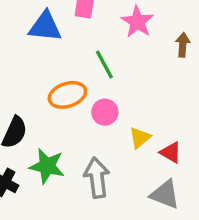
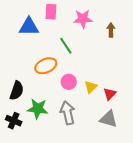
pink star: (137, 22) -> (83, 19), turned -30
pink circle: (105, 112) -> (69, 82), moved
red triangle: (171, 152) -> (110, 94), turned 48

